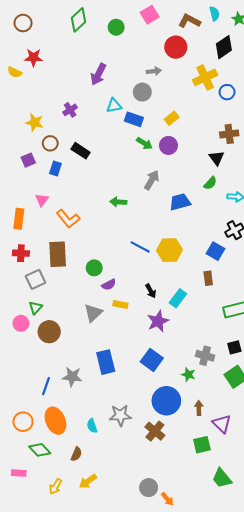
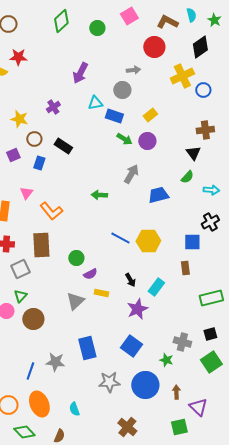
blue square: (216, 251) -> (192, 242), turned -30
gray star: (120, 415) -> (109, 382), moved
brown cross: (155, 431) -> (127, 427), moved

